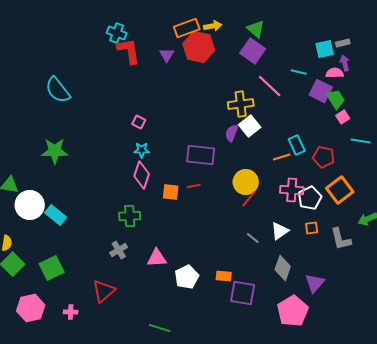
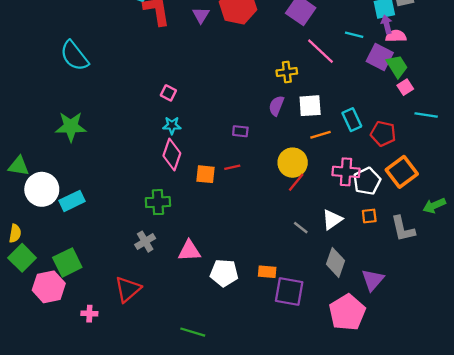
purple arrow: (345, 63) -> (387, 24), moved
yellow cross: (241, 104) -> (287, 72), size x0.7
white square: (250, 126) -> (310, 106), moved, turned 35
purple rectangle: (201, 155) -> (240, 131), size x0.5
orange line: (282, 157) -> (320, 135), moved
cyan rectangle: (56, 215) -> (72, 201), turned -65
white pentagon: (187, 277) -> (224, 273), turned 30
pink hexagon: (31, 308) -> (49, 287), moved

